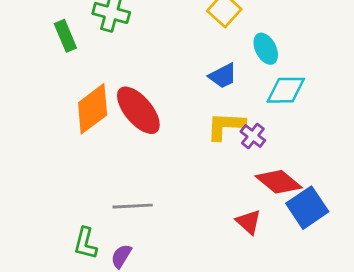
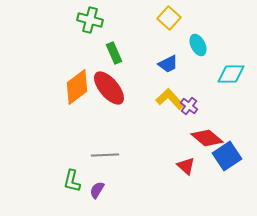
green rectangle: (65, 36) -> (114, 53), moved
cyan diamond: (286, 90) -> (231, 74), moved
yellow L-shape: (226, 126) -> (170, 99), turned 44

